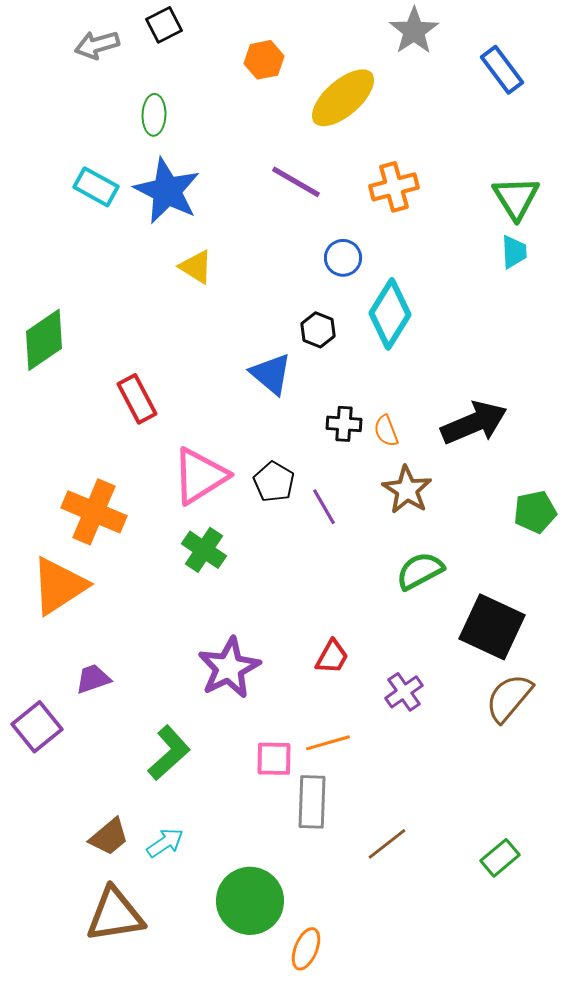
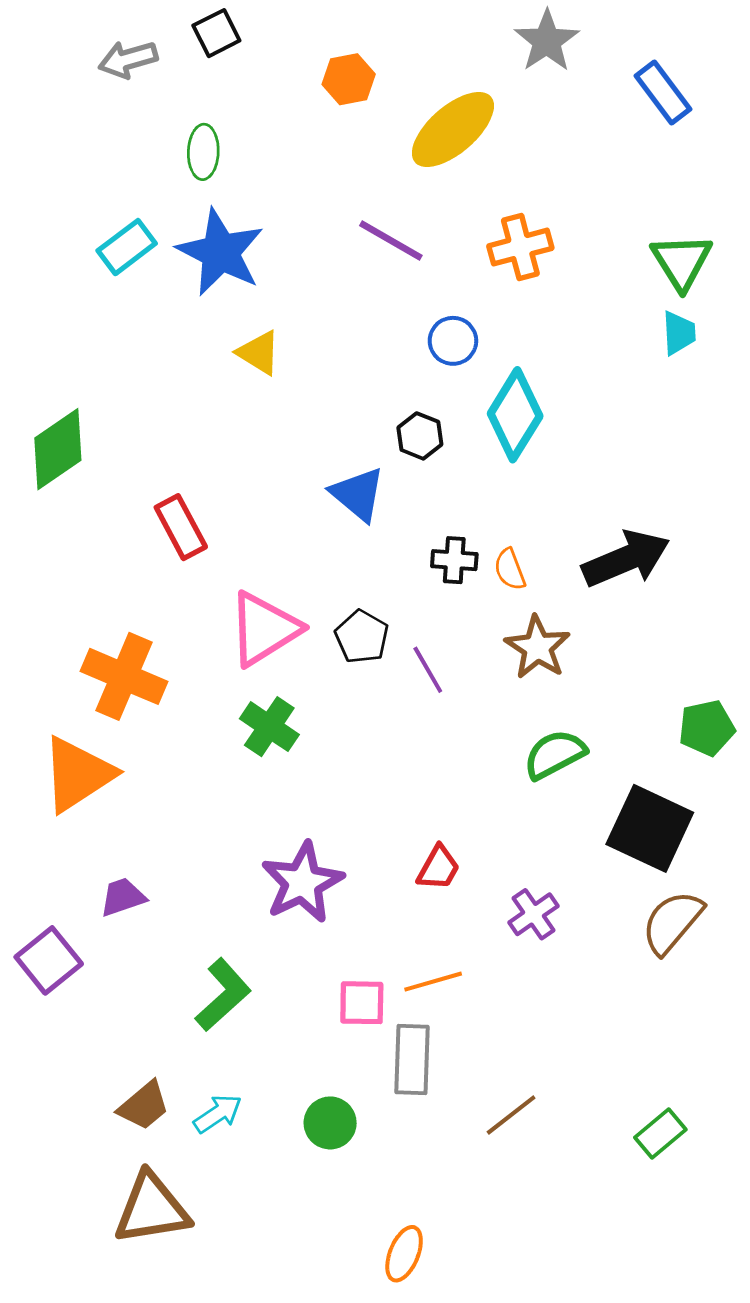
cyan rectangle: (96, 187) -> (127, 247), turned -66
green pentagon: (535, 512) -> (707, 728), moved
green circle: (250, 901) -> (330, 1123), moved, size x0.6

